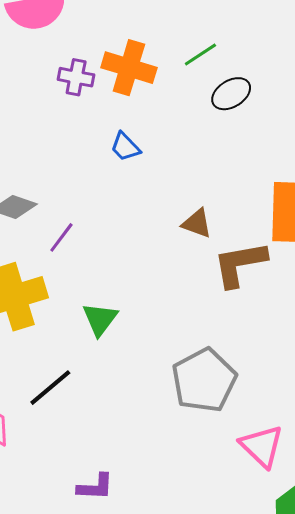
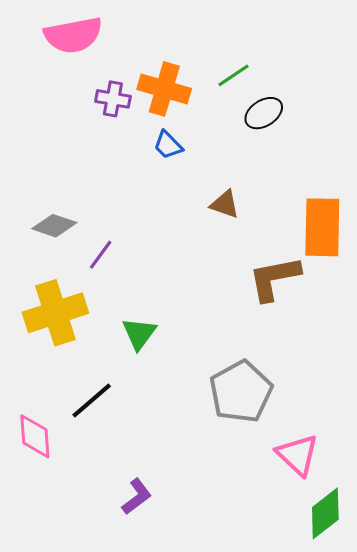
blue trapezoid: (125, 147) -> (168, 145), moved
brown triangle: (197, 223) -> (225, 204), moved
purple L-shape: (95, 487) -> (137, 496), turned -39

